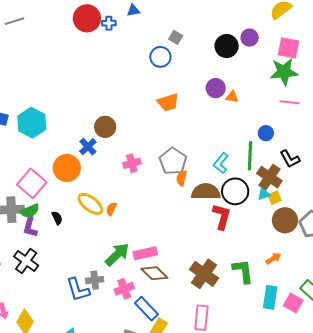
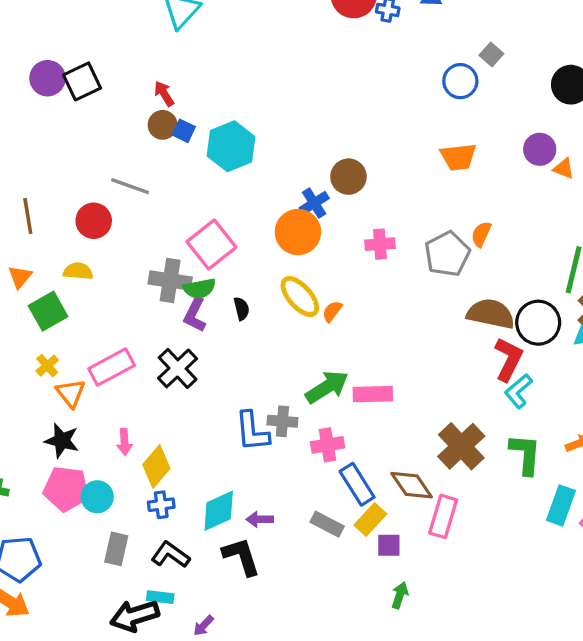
cyan L-shape: (221, 163) -> (518, 391), moved
orange circle: (67, 168) -> (298, 232), moved
orange semicircle: (182, 178) -> (481, 234), moved
brown diamond: (154, 273) -> (412, 485), moved

